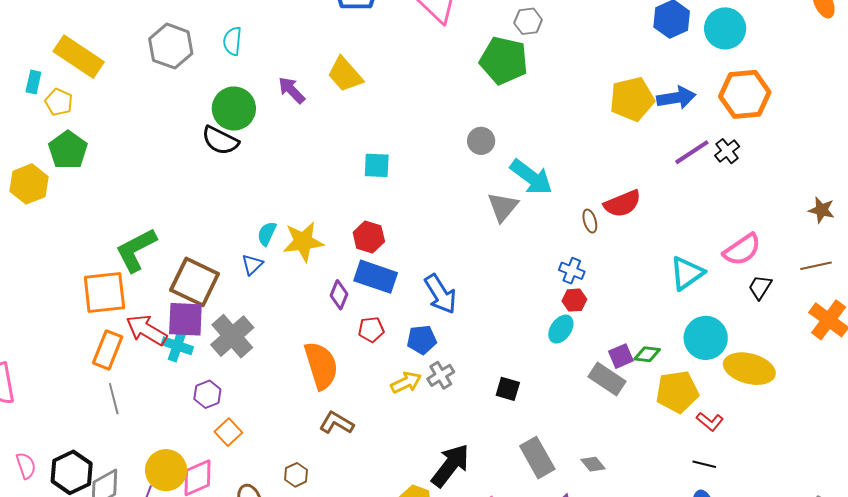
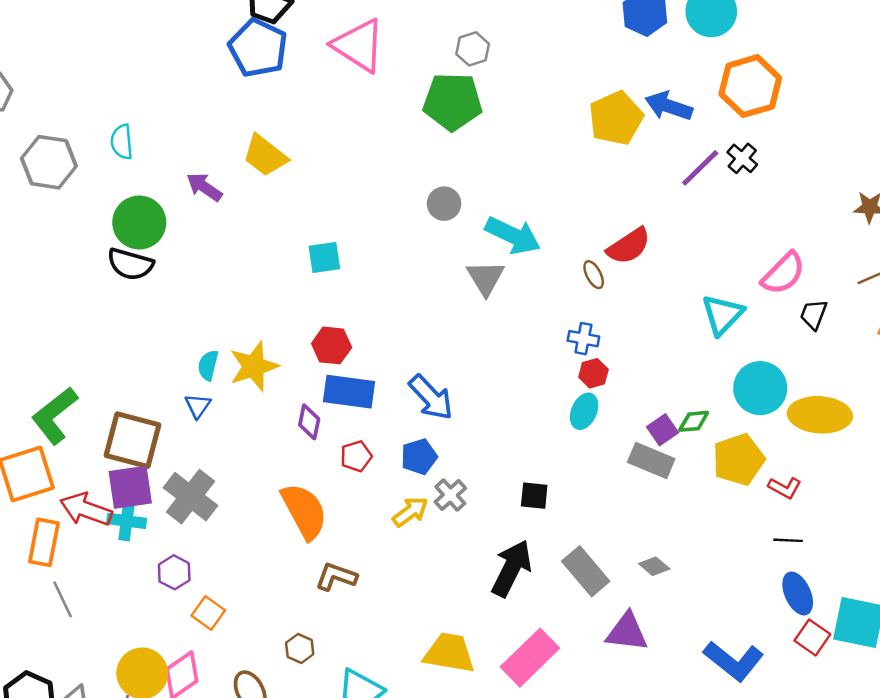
blue arrow: (676, 98) -> (669, 106), turned -141
black arrow: (450, 465) -> (511, 568), moved

